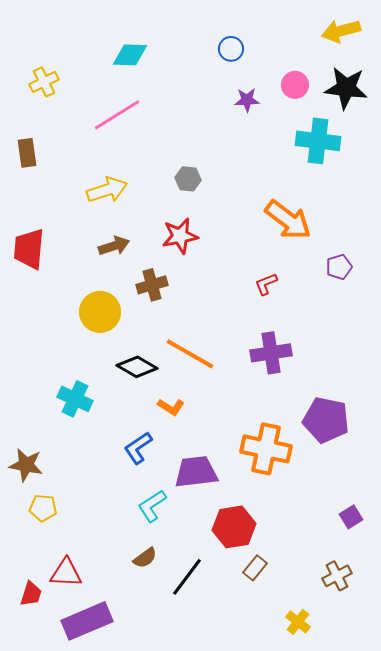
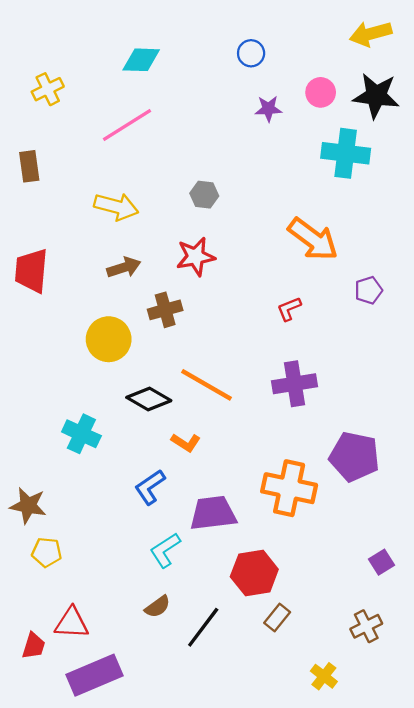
yellow arrow: (107, 190) -> (116, 207), turned 33

